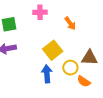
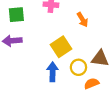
orange semicircle: (84, 81) -> (92, 83), turned 120

